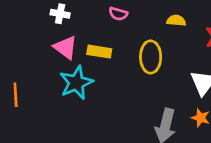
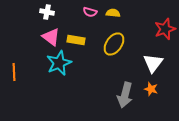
yellow semicircle: (176, 21) -> (113, 13), moved
yellow ellipse: (151, 57) -> (114, 44), turned 35

